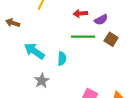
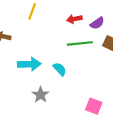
cyan arrow: (34, 51) -> (29, 64), turned 150
cyan semicircle: (62, 59) -> (60, 69), turned -40

